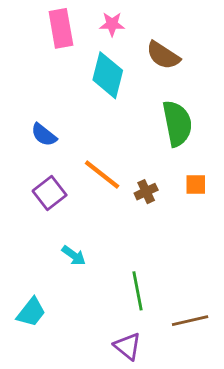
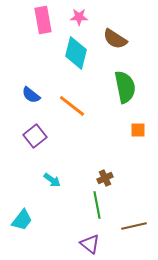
orange line: (102, 175) -> (72, 106), moved
brown cross: (146, 192) -> (105, 178), moved

